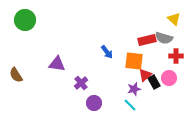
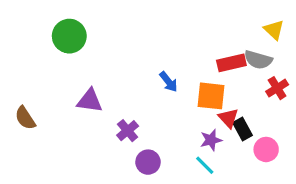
green circle: (25, 20) -> (69, 36), moved
red cross: (176, 56) -> (277, 88), turned -32
red triangle: (145, 75) -> (228, 118), turned -32
pink circle: (169, 78) -> (266, 149), moved

